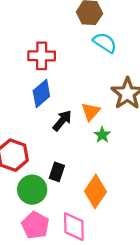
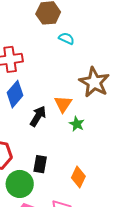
cyan semicircle: (105, 43) -> (66, 38), size x0.7
orange diamond: (95, 191) -> (78, 177), size x0.7

